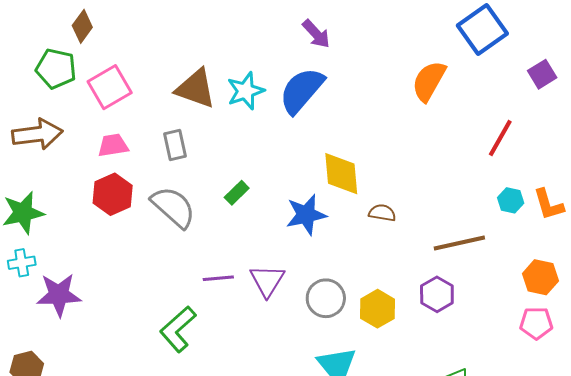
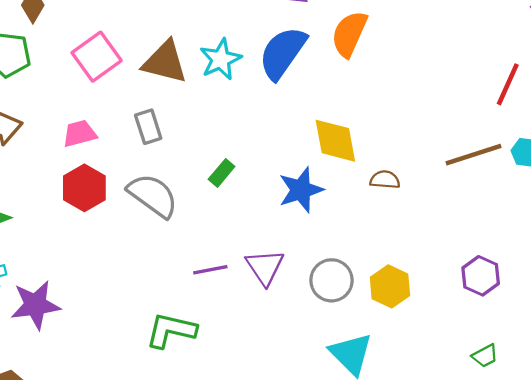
orange semicircle: (429, 81) -> (349, 34), moved
pink square: (110, 87) -> (97, 57), moved
brown line: (459, 243) -> (473, 155), moved
purple hexagon: (437, 294) -> (481, 276), moved
green L-shape: (178, 329) -> (171, 330), turned 60

